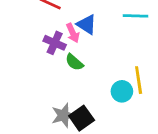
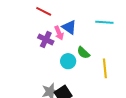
green semicircle: (74, 62) -> (83, 53), moved
cyan circle: (122, 91) -> (68, 61), moved

